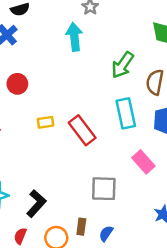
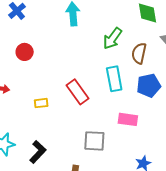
yellow rectangle: (45, 122) -> (41, 103), moved
pink rectangle: (143, 162) -> (128, 119), turned -42

